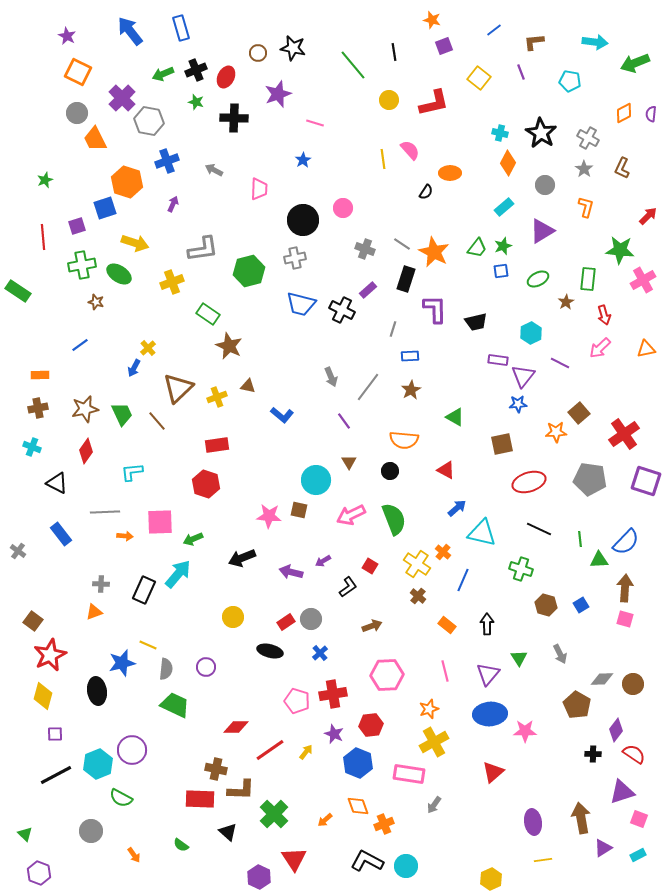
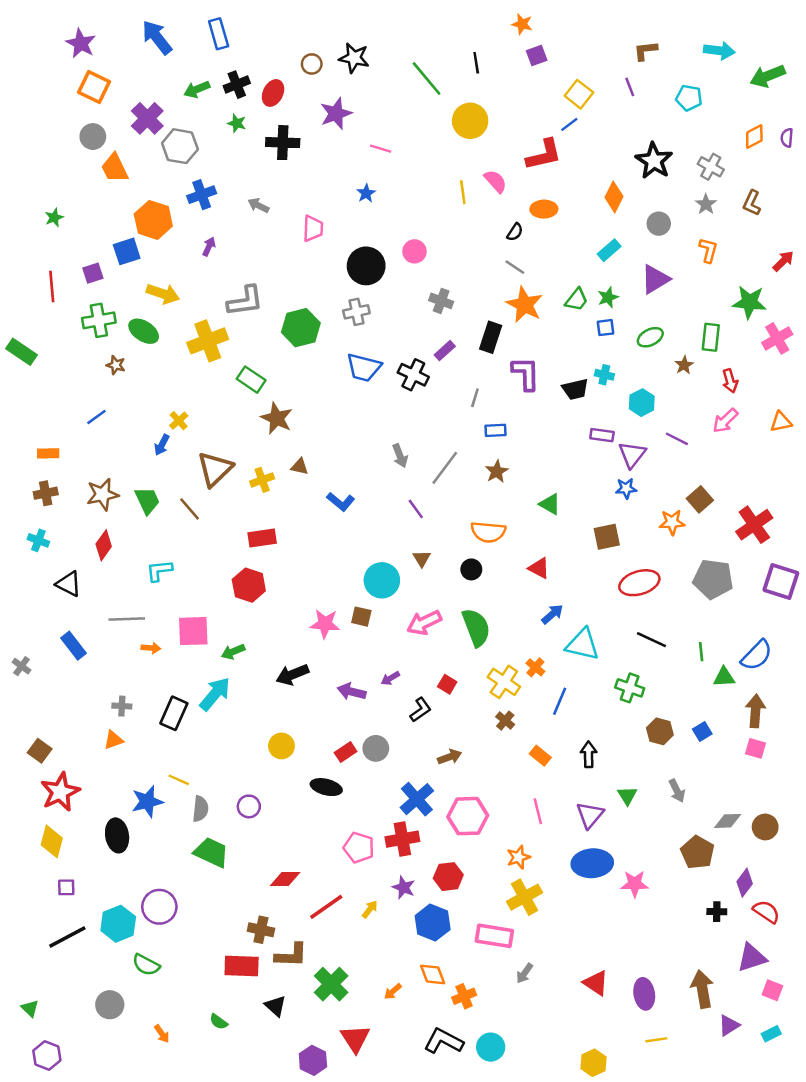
blue line: (494, 30) -> (569, 124), moved
purple star: (67, 36) -> (81, 43), size x1.4
yellow circle: (389, 100) -> (470, 121), size x1.5
red L-shape: (434, 103) -> (544, 155), moved
cyan cross: (500, 133) -> (604, 375), moved
gray line: (402, 244) -> (515, 267), moved
yellow cross: (172, 282) -> (208, 341), size x1.4
blue cross: (320, 653) -> (417, 799), moved, size x1.8
red triangle: (493, 772) -> (596, 983), moved, turned -45

